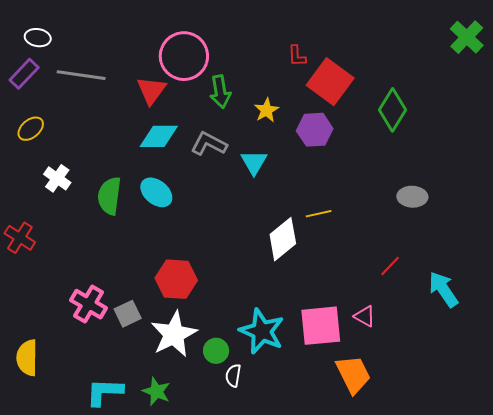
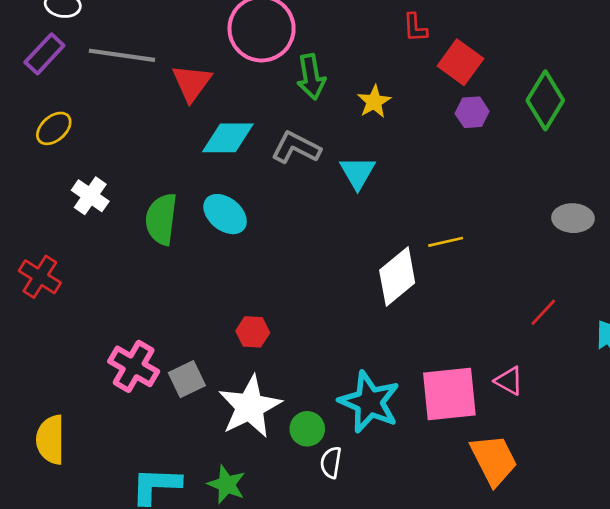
red square: (330, 82) -> (460, 62), size x0.7
red triangle: (151, 90) -> (192, 83), moved
purple hexagon: (315, 130) -> (472, 112), moved, size x0.7
red hexagon: (176, 279) -> (253, 332), size x0.6

